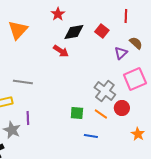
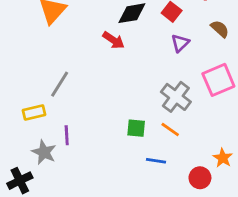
purple triangle: (121, 53) -> (180, 43), moved
gray line: (23, 82) -> (60, 84), turned -66
red circle: (122, 108) -> (200, 178), moved

